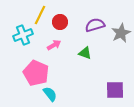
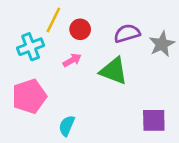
green triangle: (85, 53) -> (114, 71), size x1.6
pink pentagon: (36, 73) -> (29, 96), moved, turned 30
cyan semicircle: (50, 94) -> (67, 126), turned -119

